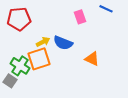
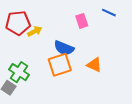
yellow arrow: (43, 42) -> (35, 31), moved
orange square: (39, 59) -> (60, 65), moved

